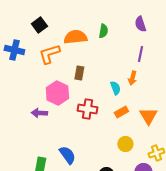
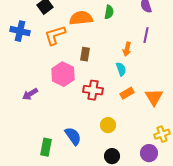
orange arrow: (132, 78) -> (127, 49), moved
purple arrow: (39, 113) -> (30, 94), moved, turned -35
yellow circle: (125, 144) -> (108, 125), moved

